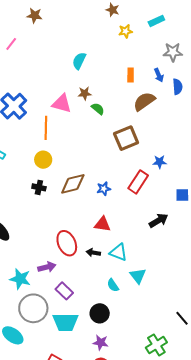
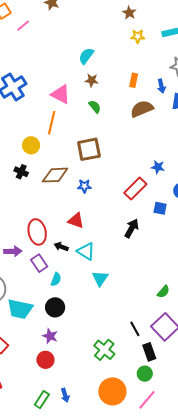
brown star: (85, 93) -> (92, 80), moved
orange line: (46, 128) -> (52, 123), moved
brown square: (126, 138) -> (89, 149), moved
blue star: (160, 162) -> (158, 167), moved
red rectangle: (138, 182) -> (135, 189), moved
black arrow: (159, 221) -> (132, 228), turned -42
cyan semicircle: (113, 285) -> (56, 279), moved, turned -136
purple rectangle: (64, 291) -> (39, 263), moved
green cross: (156, 345) -> (104, 350), turned -30

